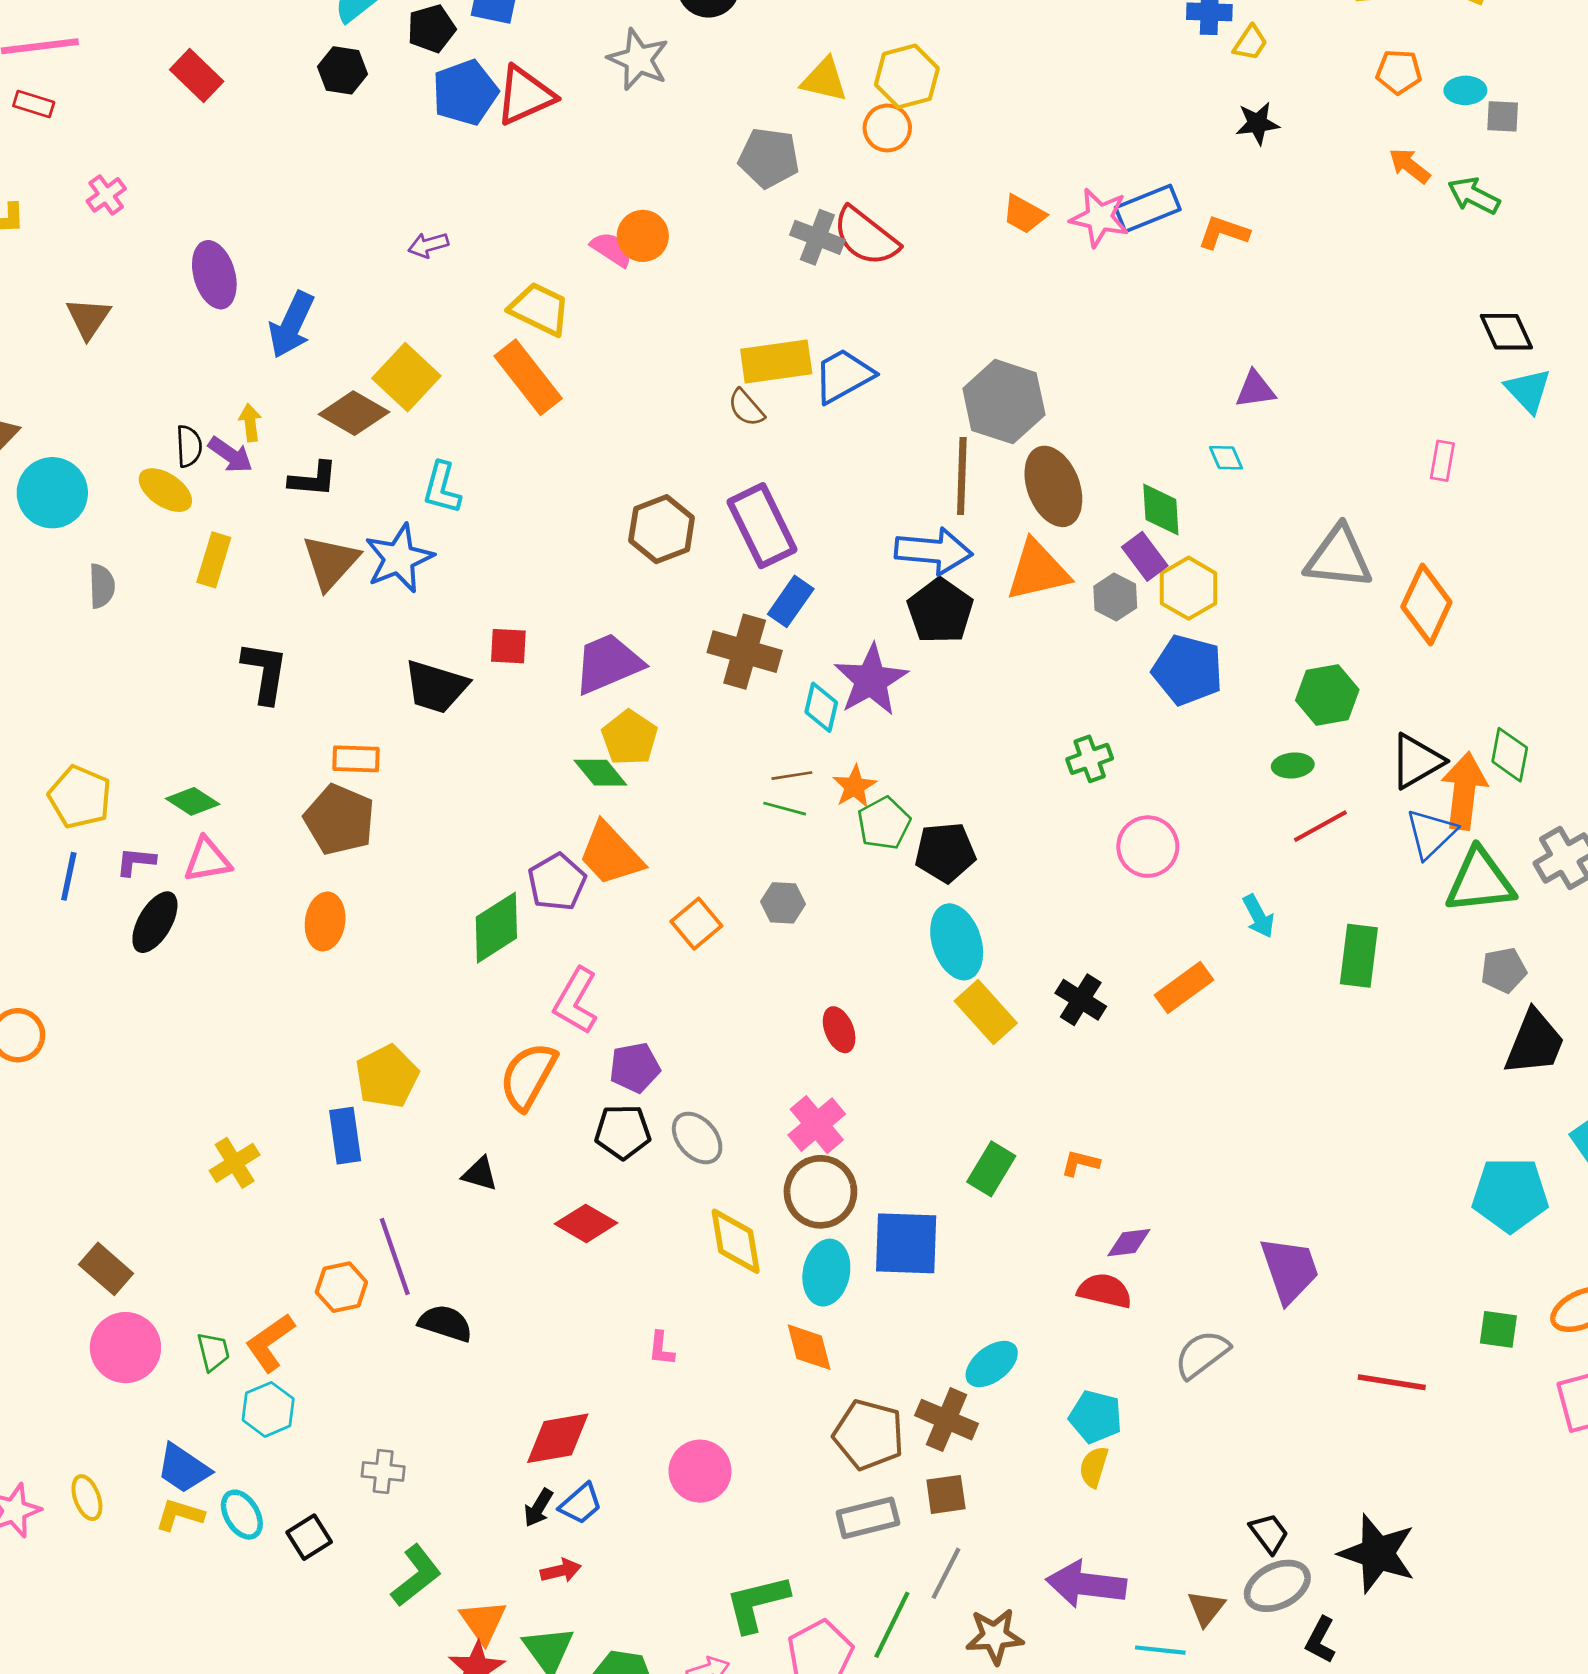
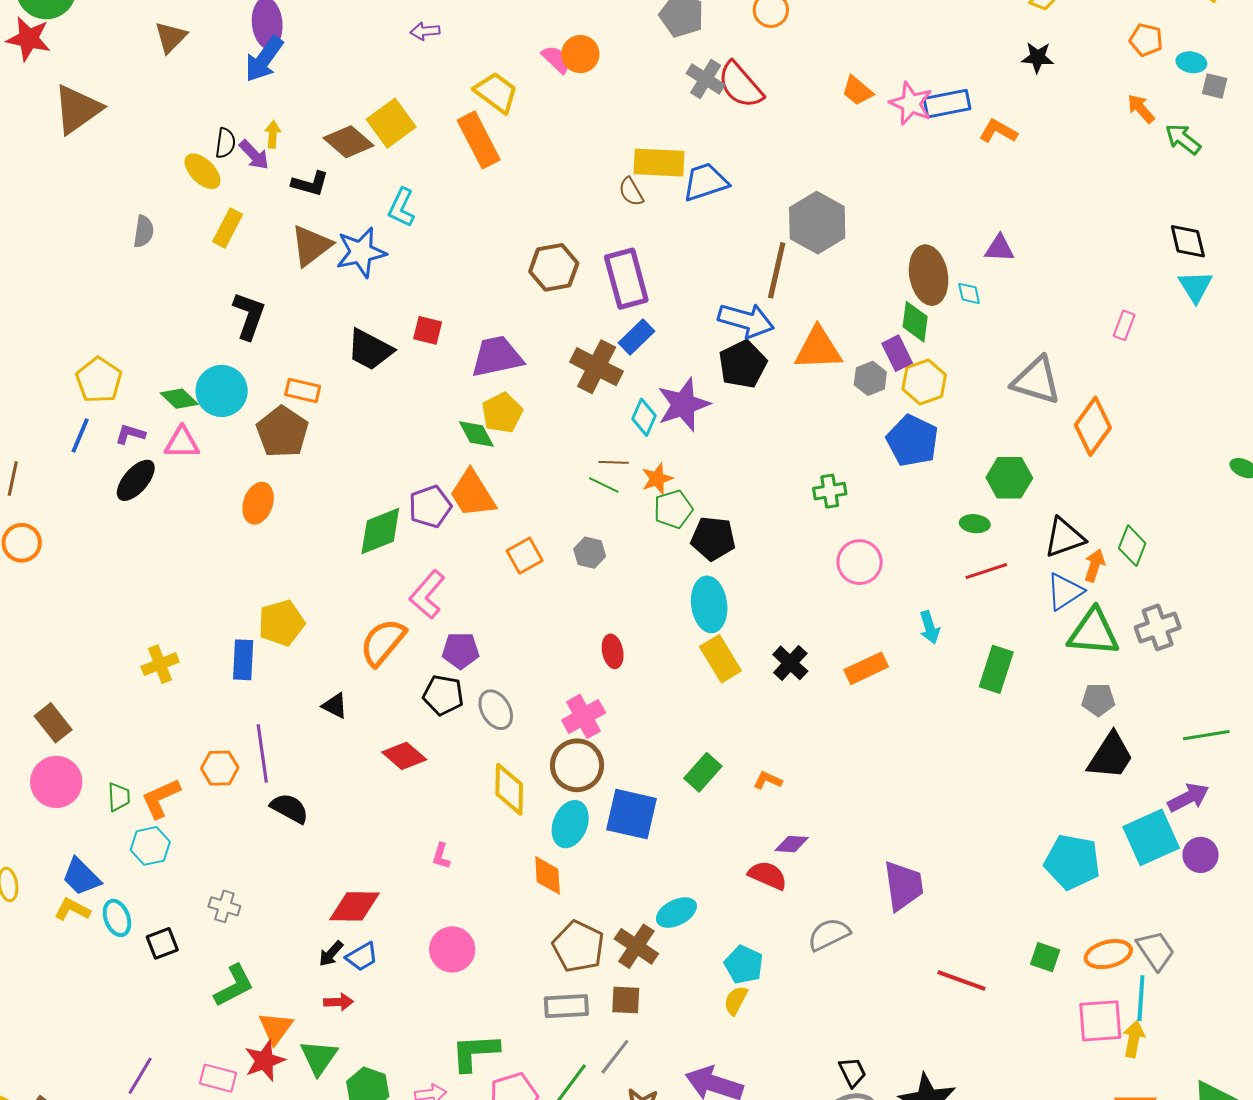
blue arrow: (291, 325) -> (264, 59), moved
brown ellipse: (1053, 486) -> (929, 275), moved
cyan circle: (52, 493) -> (222, 391), moved
orange arrow: (1464, 791) -> (1095, 565), size x0.6

